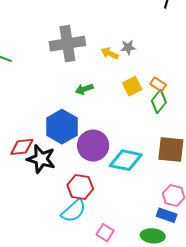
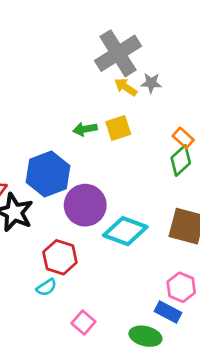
gray cross: (67, 44) -> (118, 53), moved, turned -32
yellow square: (132, 86) -> (118, 128), moved
cyan semicircle: (74, 211) -> (46, 287), size x0.6

